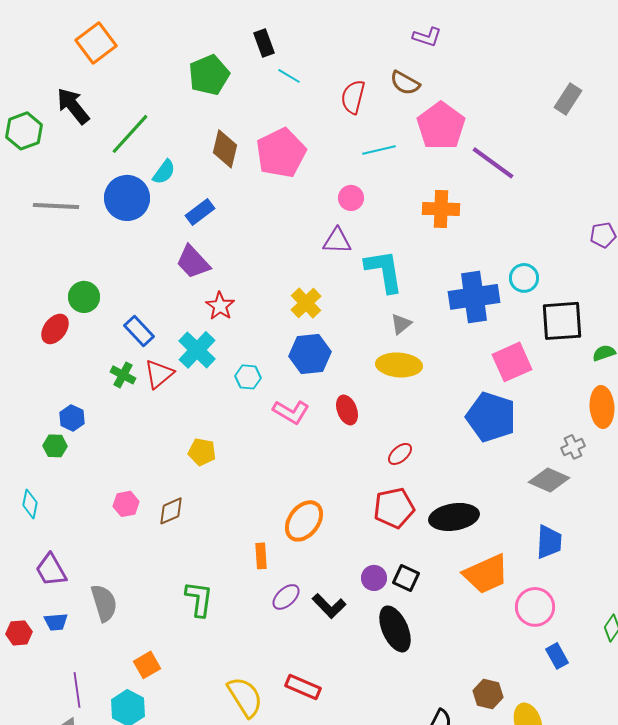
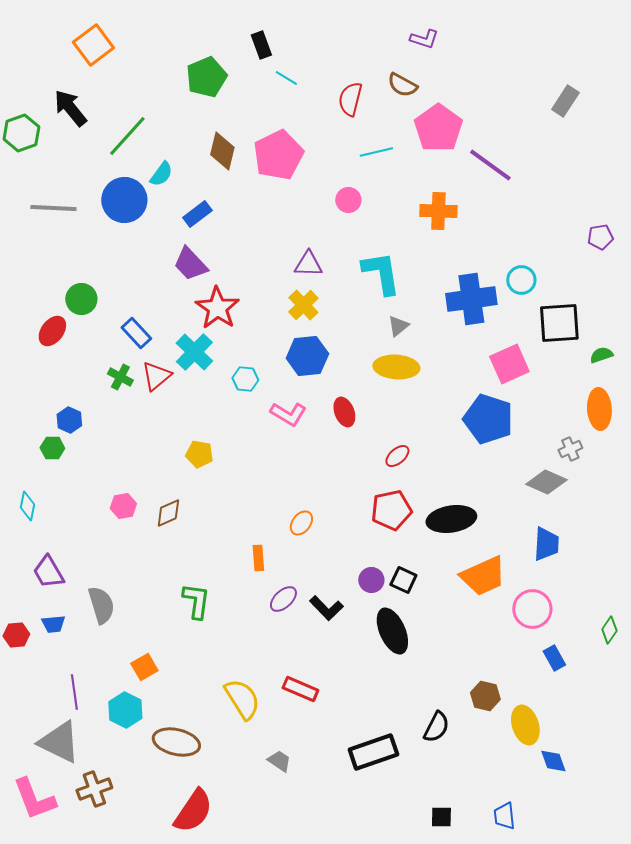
purple triangle: (337, 241) -> (308, 264), moved
red star: (220, 306) -> (217, 308), size x1.5
orange ellipse: (304, 521) -> (301, 523), size x0.6

